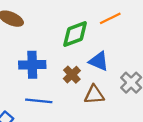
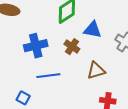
brown triangle: (94, 95) -> (96, 71), moved

